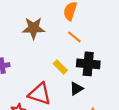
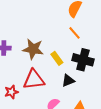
brown star: (33, 28) -> (33, 49), moved
red triangle: (40, 94) -> (34, 80), turned -35

